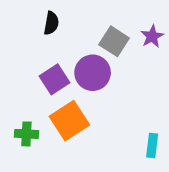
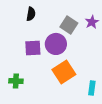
purple square: (55, 79) -> (33, 48), turned 30
orange square: (69, 121) -> (64, 72), moved

